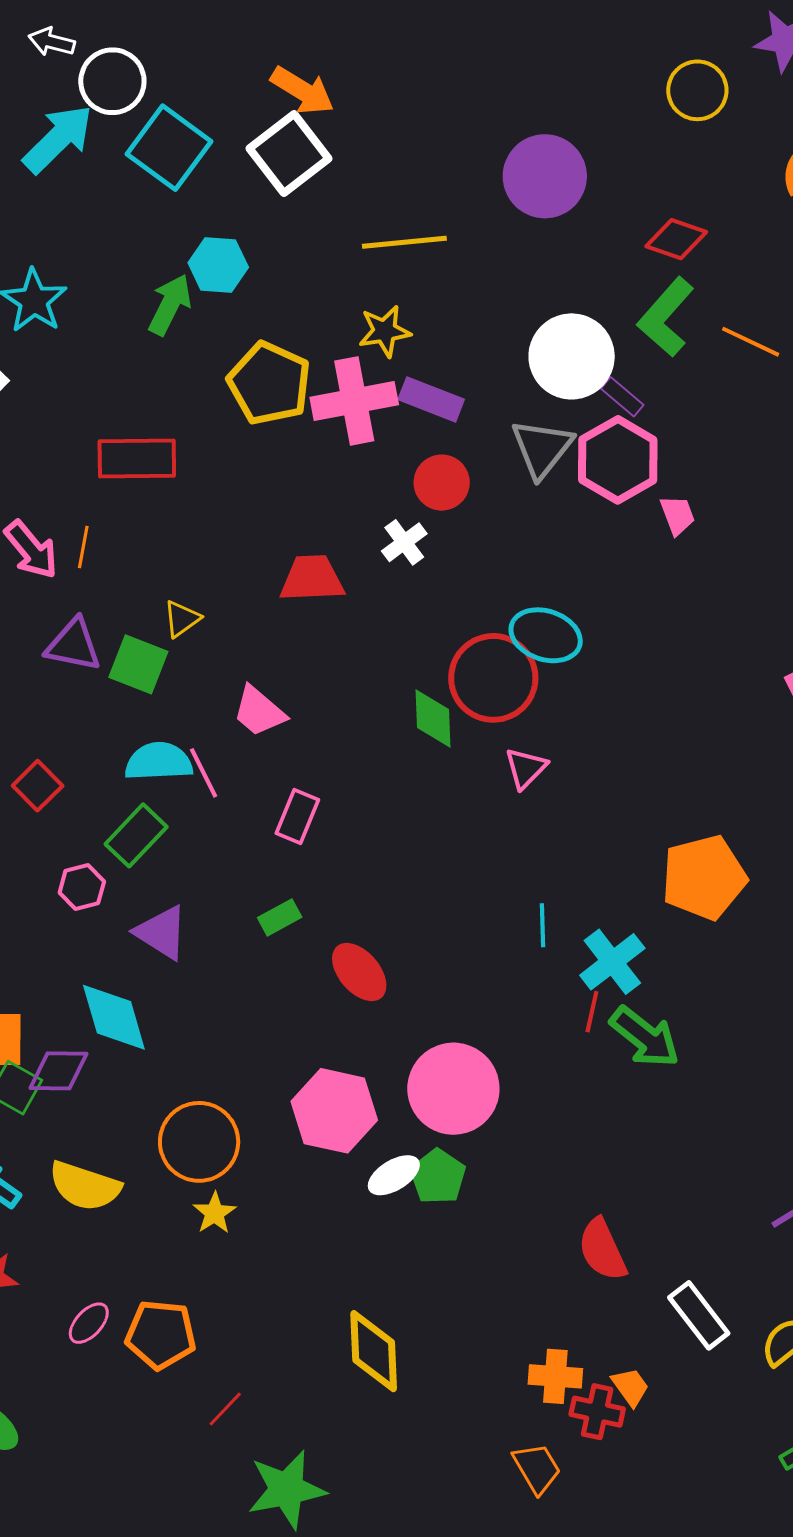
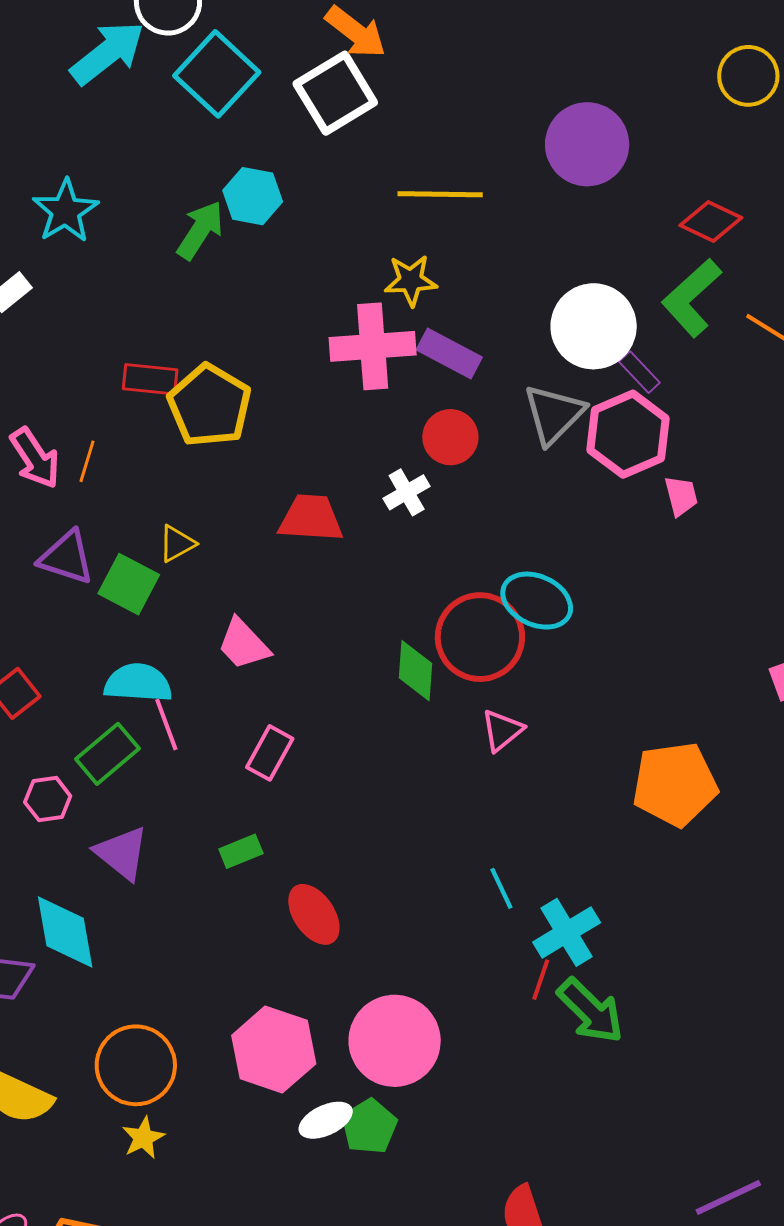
yellow pentagon: (269, 383) -> (209, 405), moved
red rectangle: (137, 458) -> (150, 379), size x0.7
pink line: (204, 773) -> (166, 725), moved
orange pentagon: (704, 877) -> (675, 784), moved
cyan line: (543, 925) -> (501, 888), turned -30

